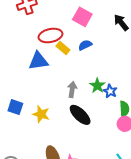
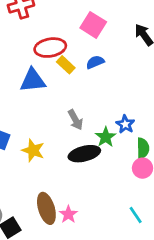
green star: (97, 86) -> (106, 137), moved
gray arrow: (72, 90) -> (75, 120), turned 140
black ellipse: (80, 115) -> (84, 154), turned -60

